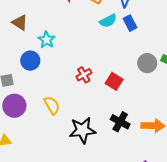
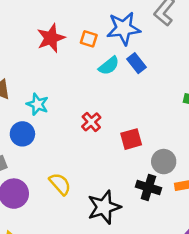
gray circle: (147, 63) -> (164, 162), moved
red cross: (84, 75) -> (91, 122), moved
red square: (114, 81) -> (131, 139), turned -36

